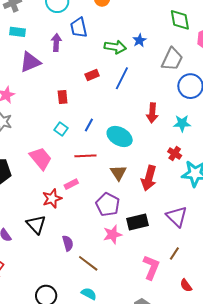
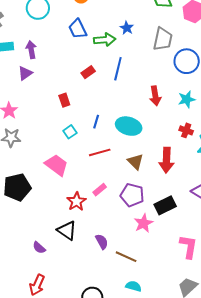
blue trapezoid: (79, 28) -> (78, 29), moved
purple arrow: (56, 43) -> (31, 50), moved
purple triangle: (30, 62) -> (25, 73), size x0.7
cyan square: (61, 129) -> (70, 132), turned 32
pink rectangle: (71, 184) -> (100, 190), moved

